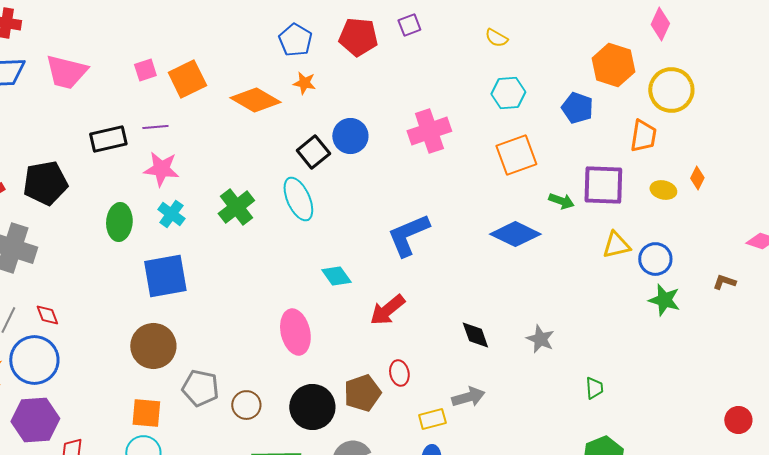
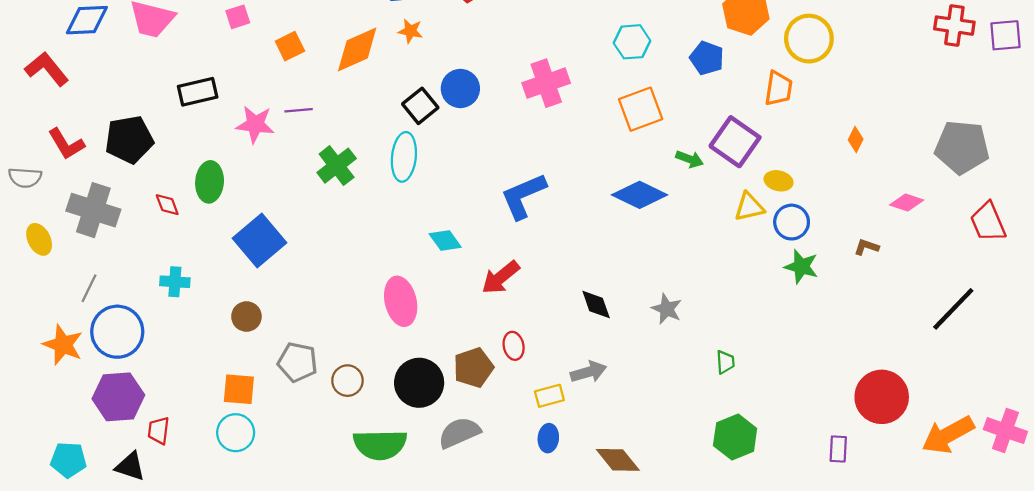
orange square: (187, 79) -> (290, 46), moved, size x0.7
orange diamond: (255, 100) -> (357, 49), turned -54
purple line: (155, 127) -> (299, 110), moved
orange diamond: (697, 178) -> (856, 140), moved
purple square: (603, 185) -> (735, 142), turned 33
yellow ellipse: (663, 190) -> (779, 181), moved
cyan ellipse: (298, 199) -> (404, 157), turned 30
cyan cross: (171, 214) -> (175, 282), moved, turned -32
blue square: (165, 276) -> (260, 241), turned -30
red diamond: (47, 315) -> (167, 205), moved
brown circle: (153, 346) -> (246, 317), size x0.6
red circle: (738, 420) -> (882, 397), size x1.8

